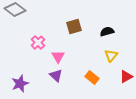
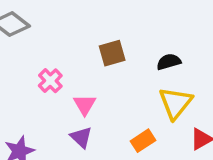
yellow triangle: (111, 56) -> (176, 103), size x1.5
orange rectangle: (92, 78) -> (143, 141), turned -72

